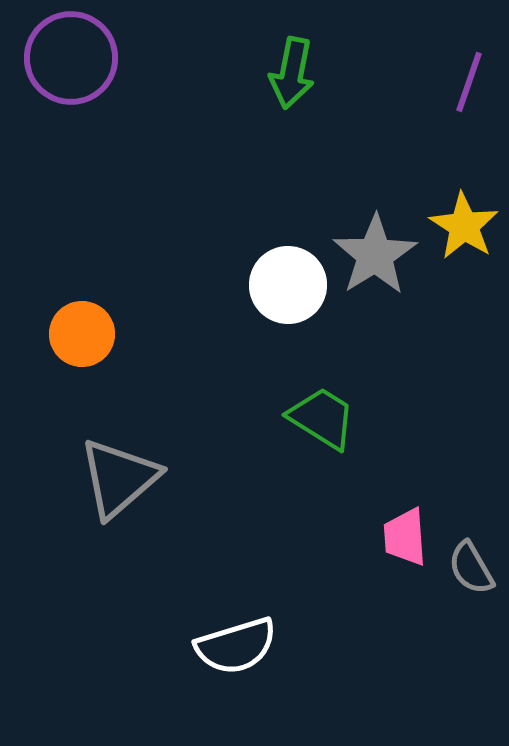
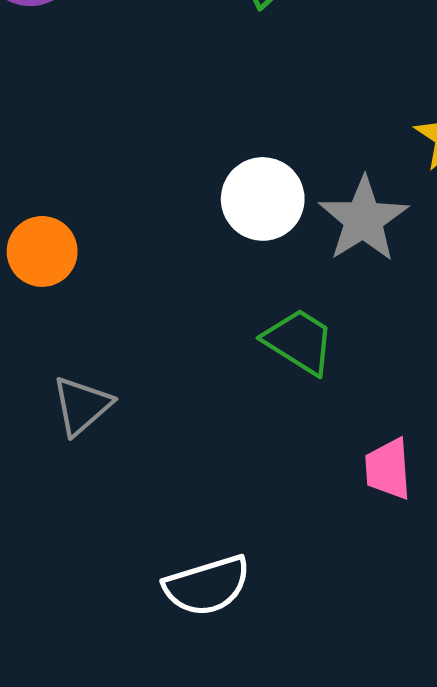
gray star: (375, 255) -> (363, 219), moved
gray triangle: (119, 478) -> (82, 406), size x0.7

